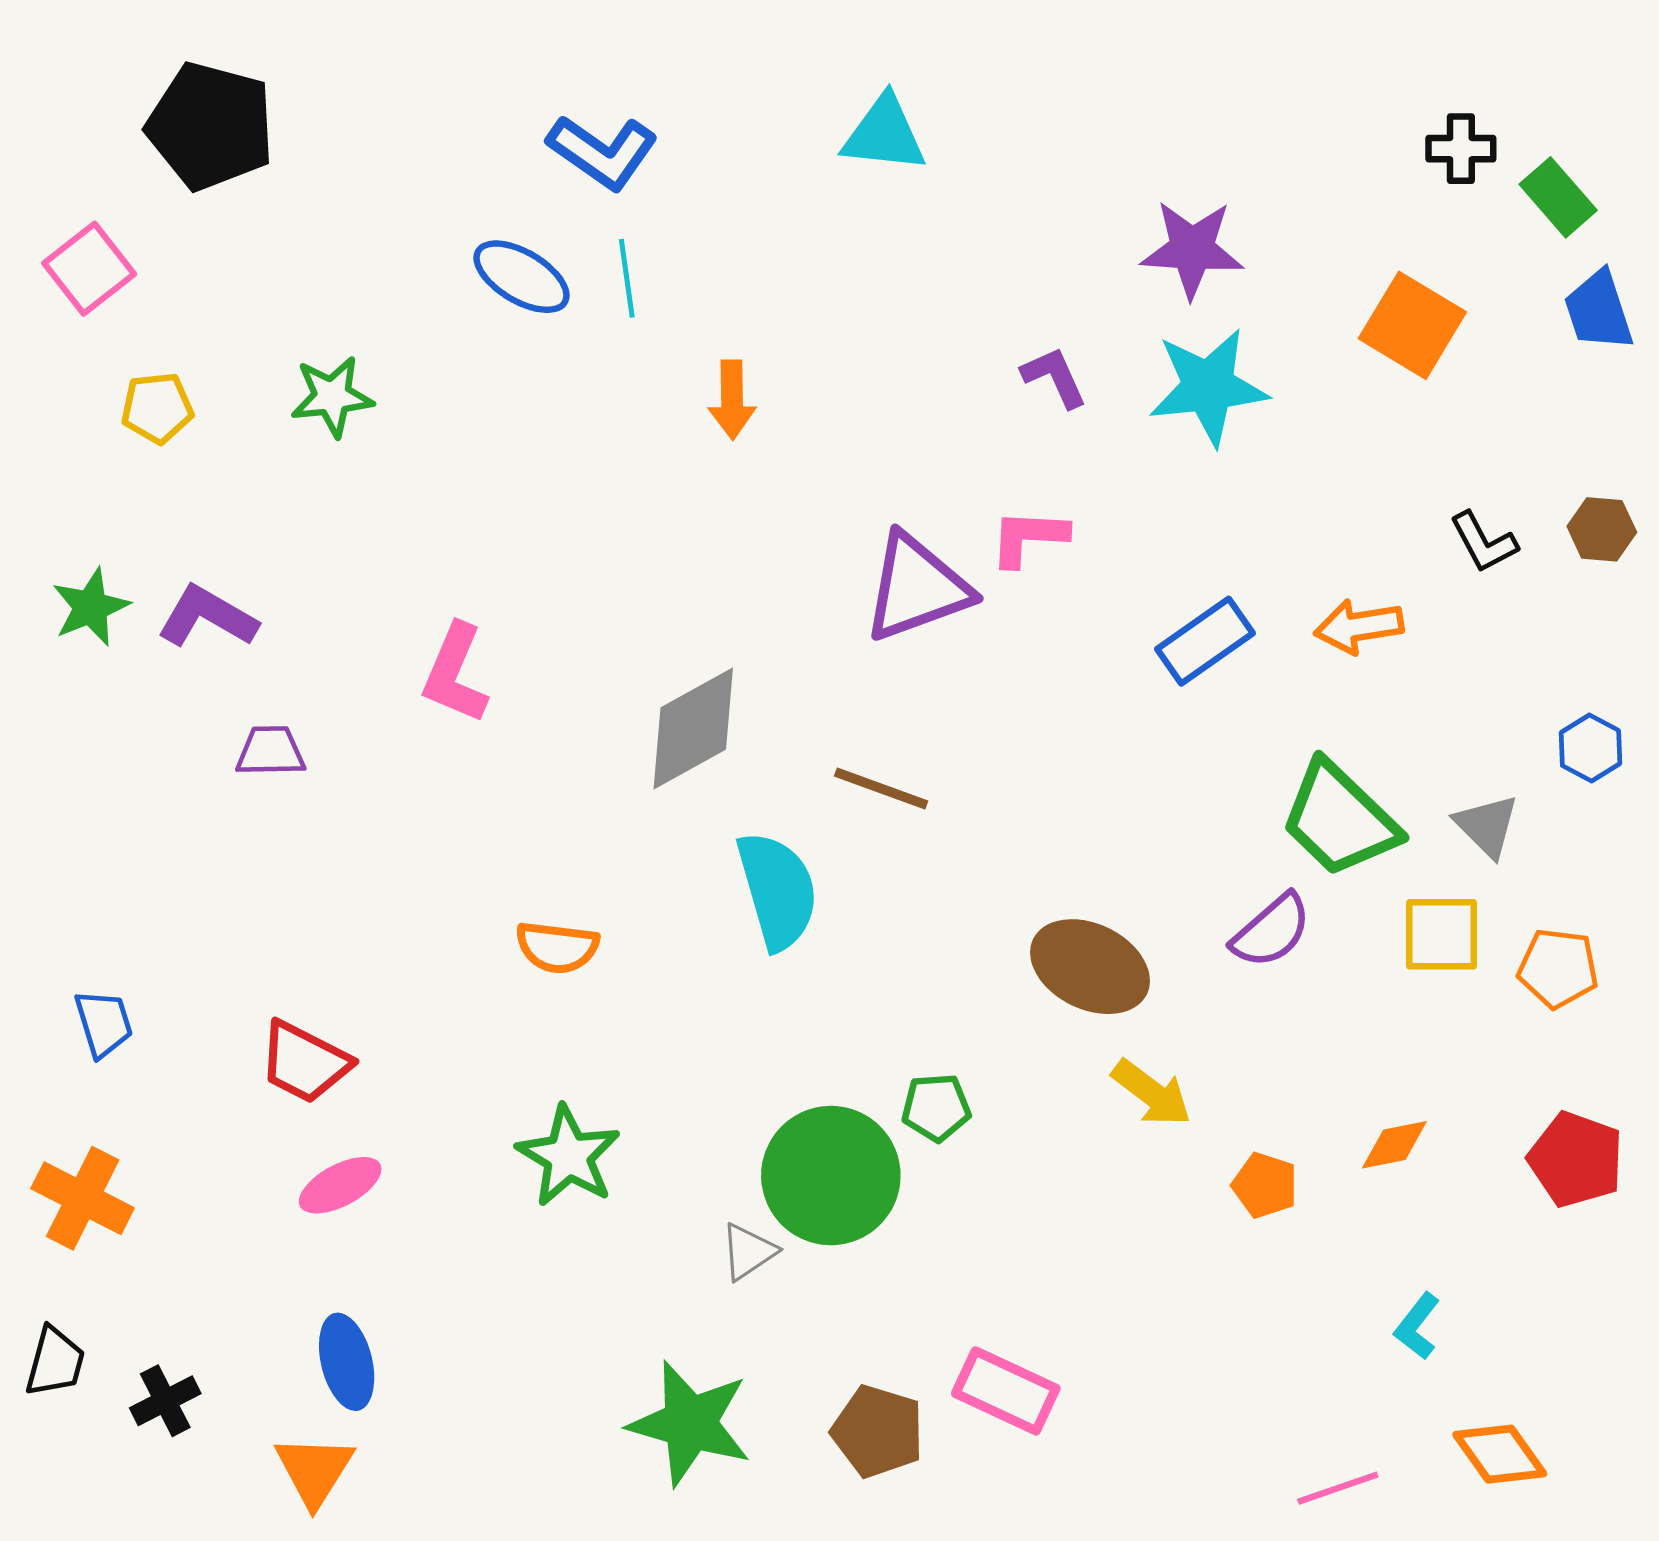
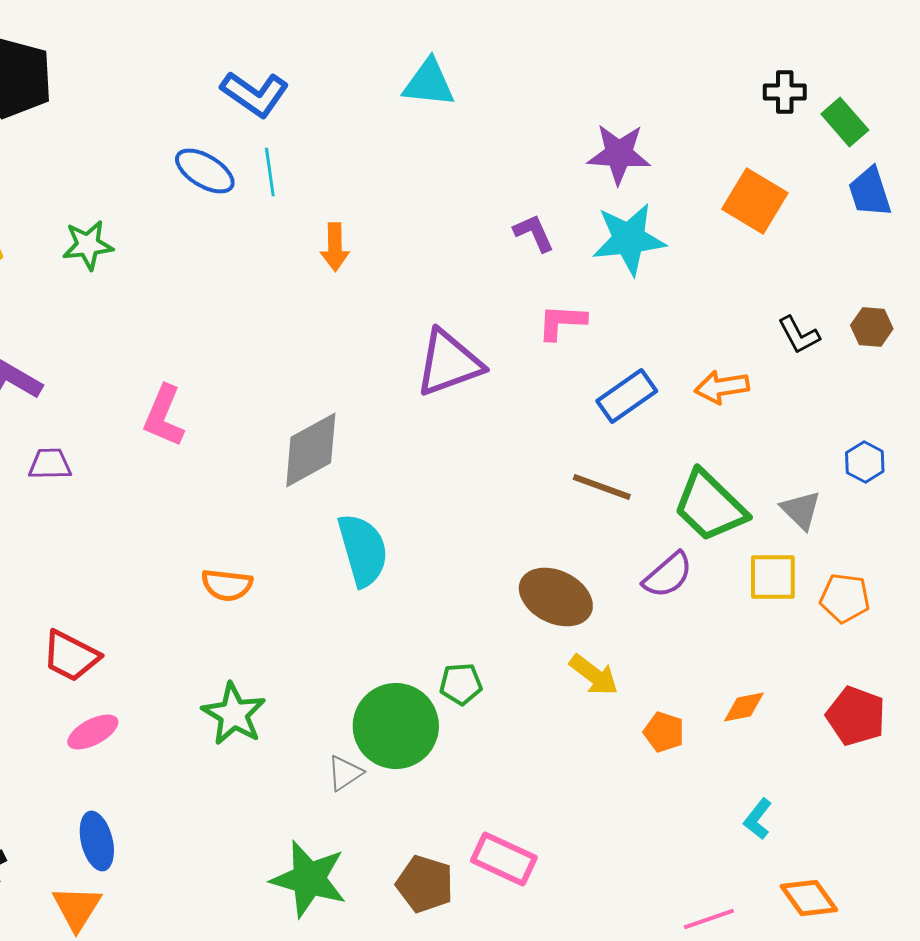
pink L-shape: (1028, 537) -> (562, 322), moved
brown line: (881, 788) -> (602, 487), moved

